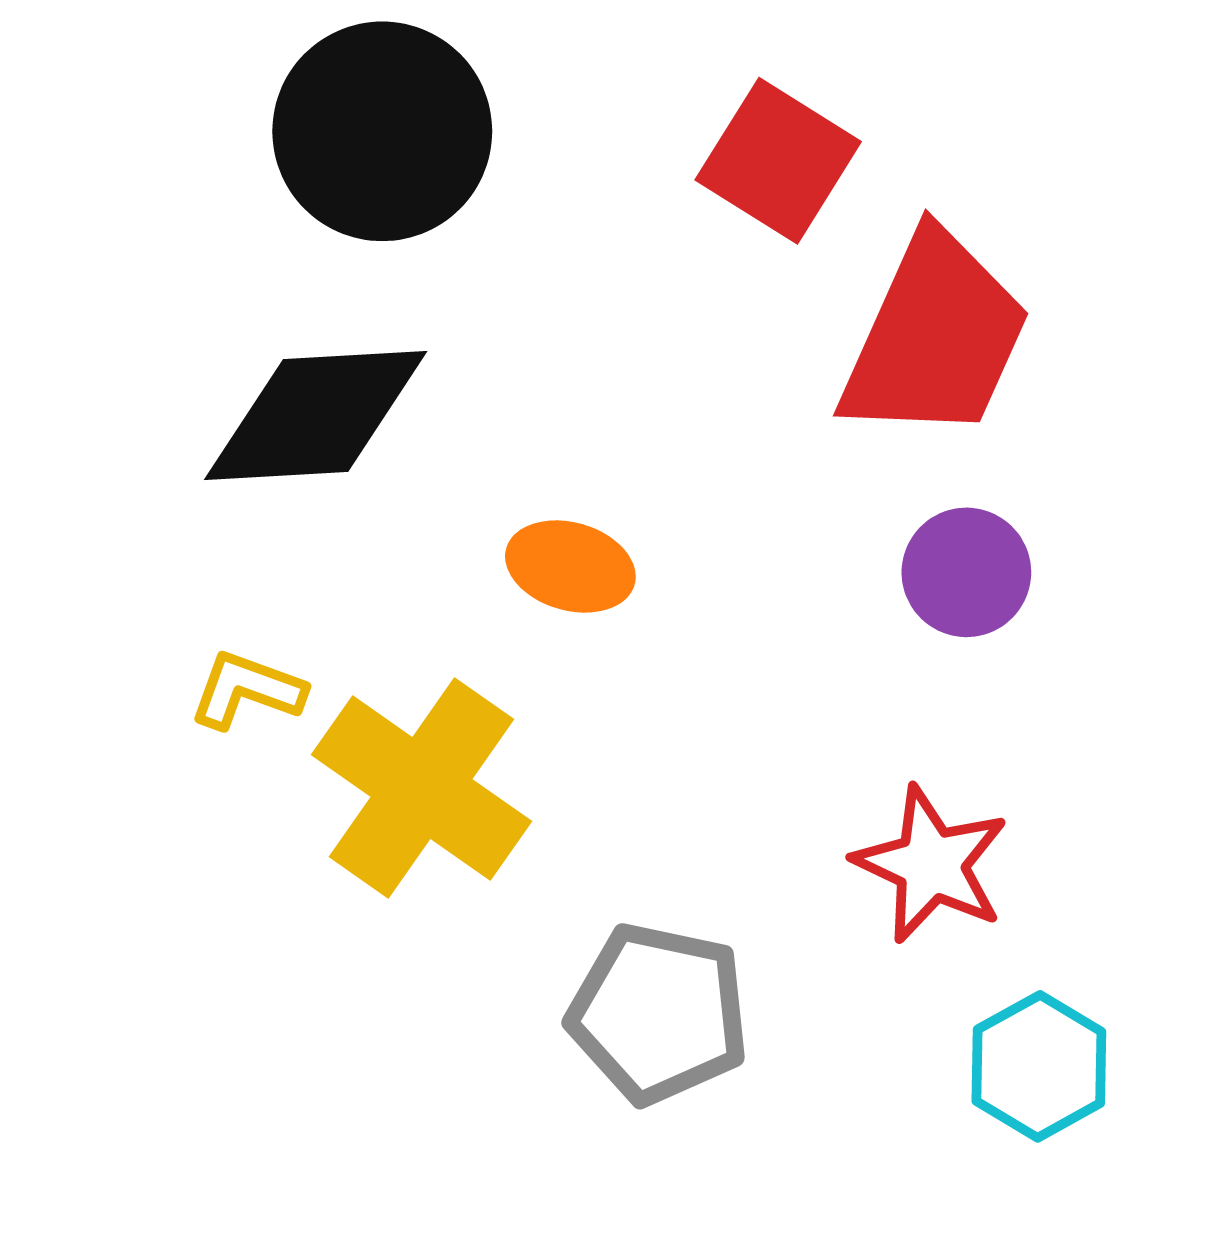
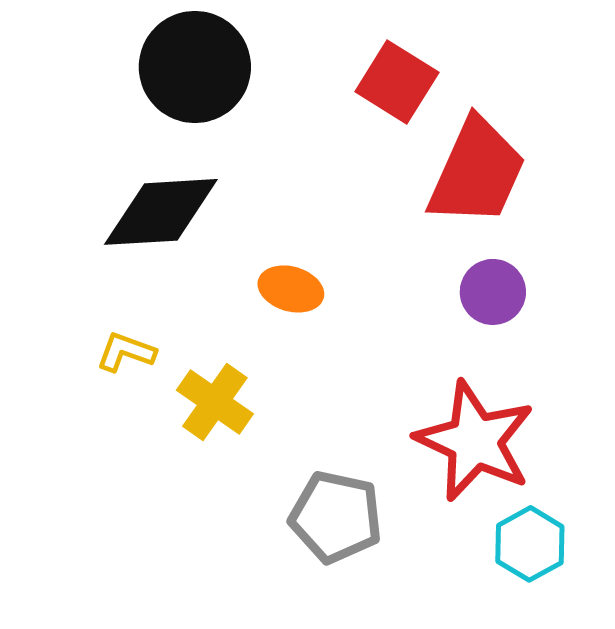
yellow cross: (421, 788) -> (215, 402), size x0.7
red star: (931, 864) -> (475, 441), size x1.5

